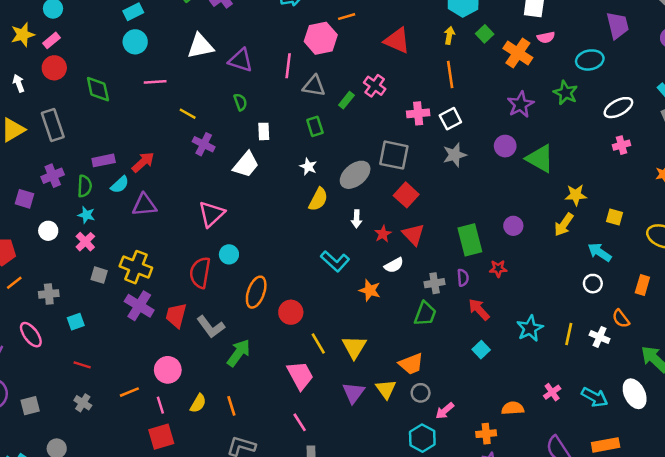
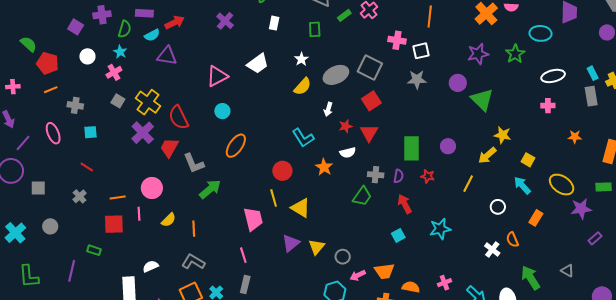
white trapezoid: (246, 165) -> (258, 64), moved
cyan arrow: (600, 252) -> (522, 185), moved
red semicircle: (200, 273) -> (179, 117), moved, turned -50
red circle: (291, 312) -> (282, 171), moved
yellow line: (569, 334) -> (468, 184), moved
yellow triangle: (354, 347) -> (301, 208), turned -45
orange trapezoid: (411, 364) -> (384, 271), moved
red square: (161, 437) -> (114, 224), moved

